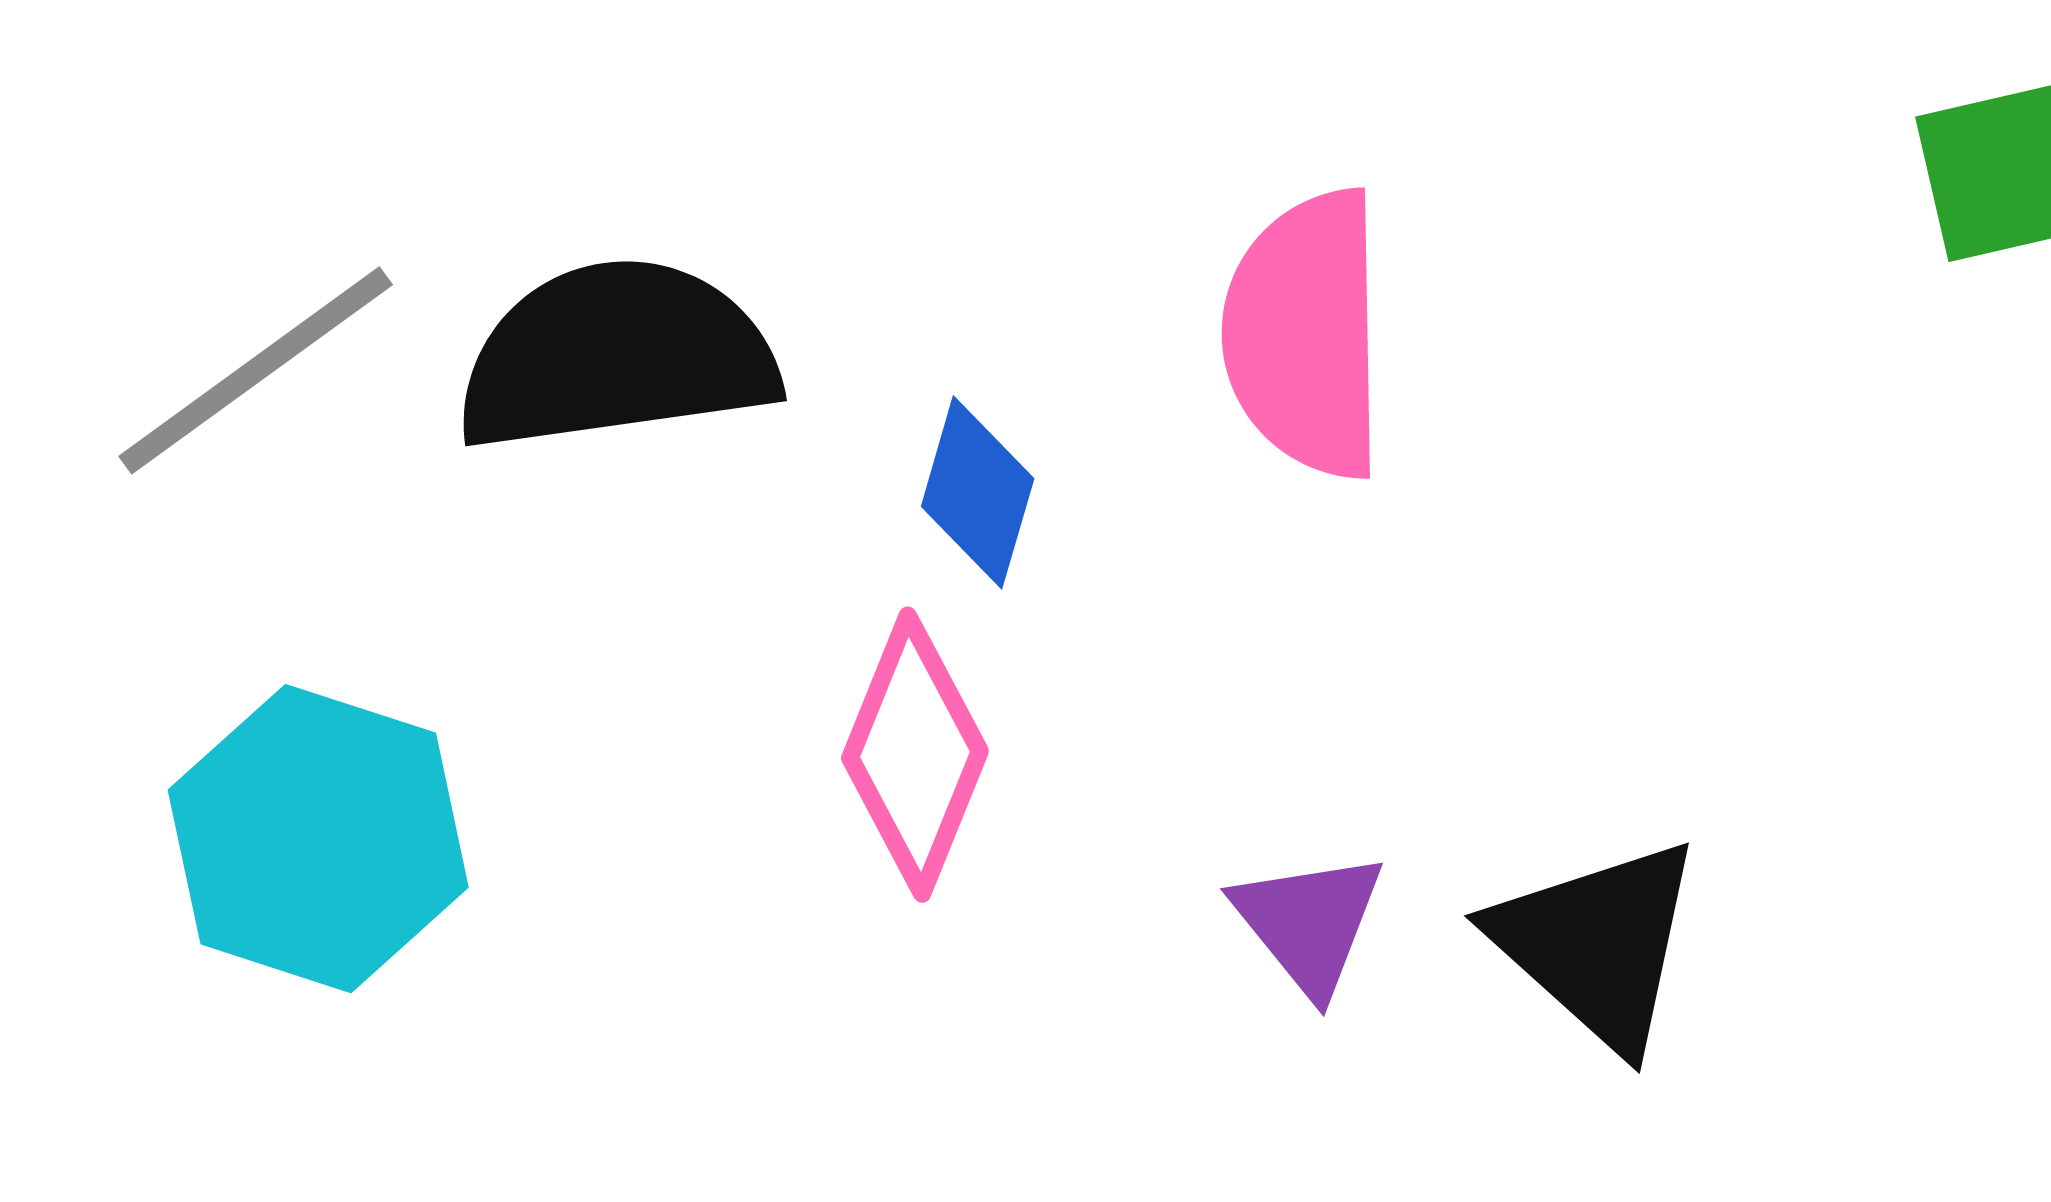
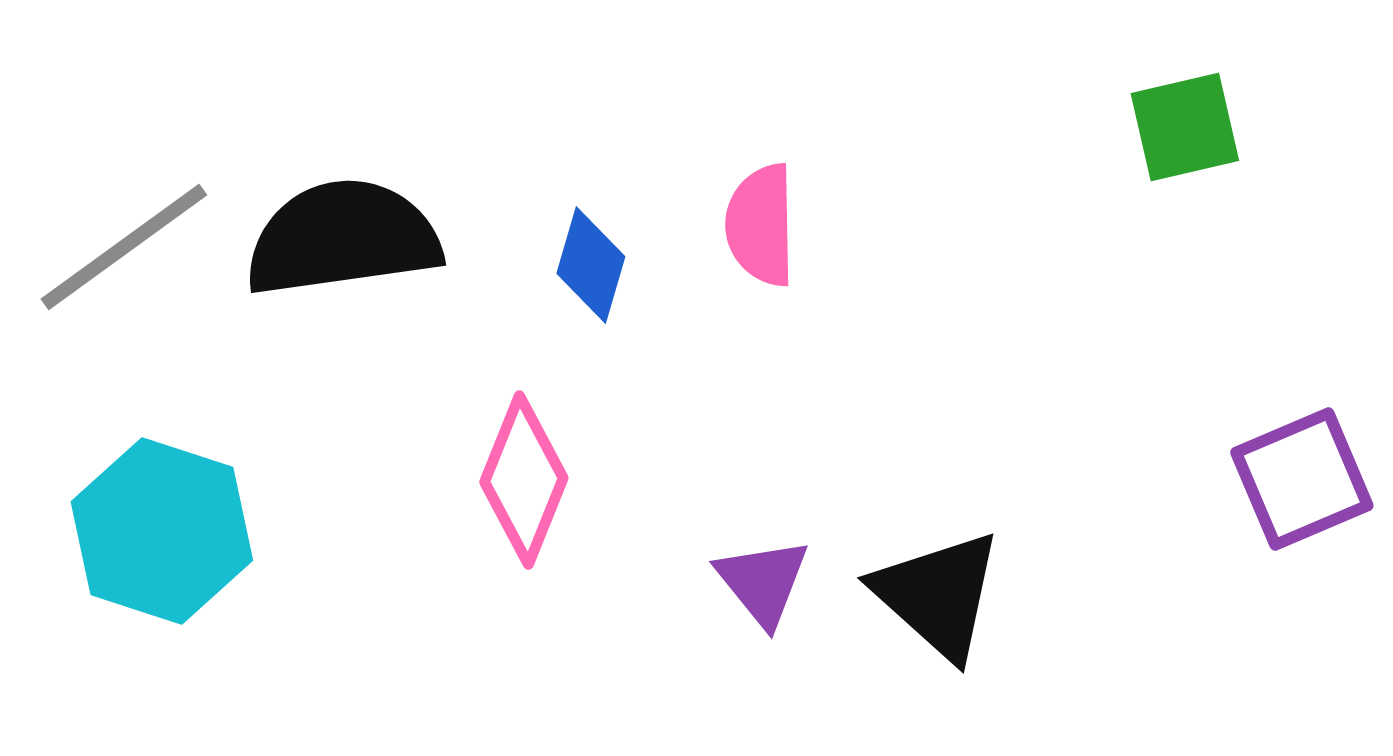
pink semicircle: (1306, 334) -> (761, 225), size x0.7
blue diamond: (978, 492) -> (591, 265), moved

